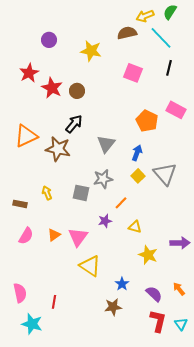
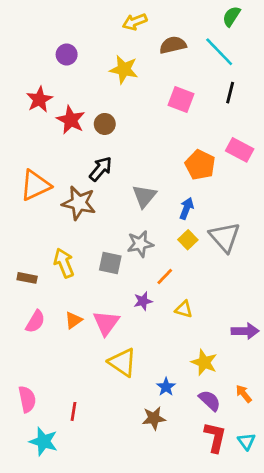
yellow arrow: (145, 16) -> (135, 22), moved
yellow arrow: (47, 193) -> (64, 263), size x1.5
yellow star: (148, 255) -> (204, 362), moved

